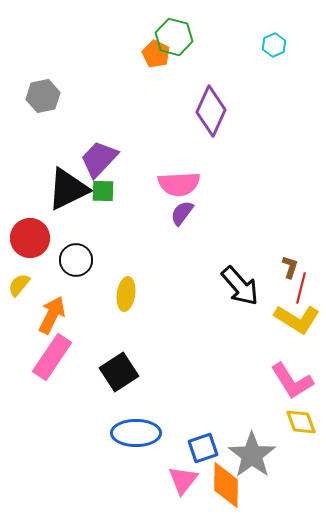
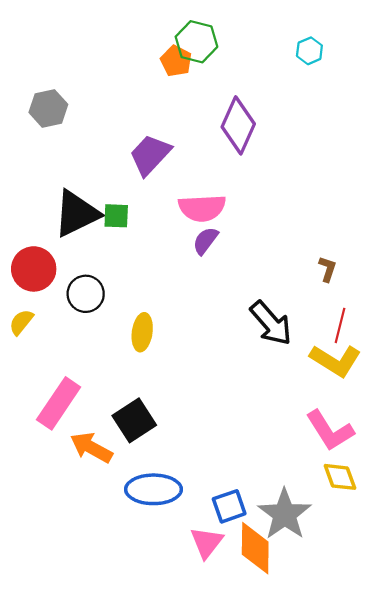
purple trapezoid: (99, 159) -> (150, 155), moved
brown L-shape: (290, 267) -> (328, 269), moved
orange arrow: (52, 315) -> (91, 448), moved, turned -87

